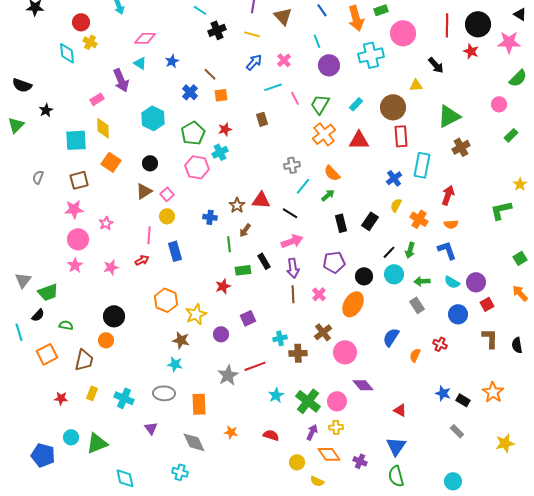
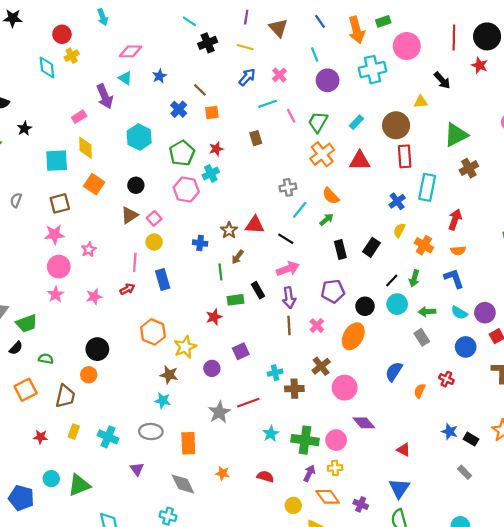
yellow cross: (90, 42) -> (72, 56), turned 32
green cross: (308, 401) -> (305, 440), turned -30

